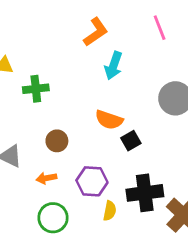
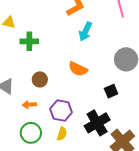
black square: (131, 141) -> (111, 91), moved
black cross: (145, 193) -> (97, 123), turned -30
yellow semicircle: (110, 211) -> (62, 134), moved

